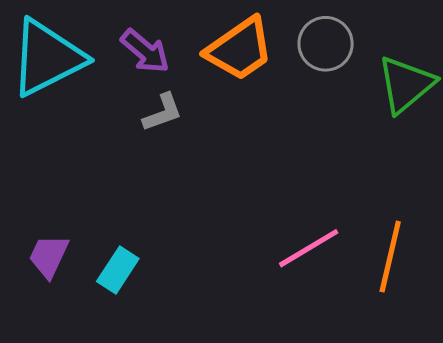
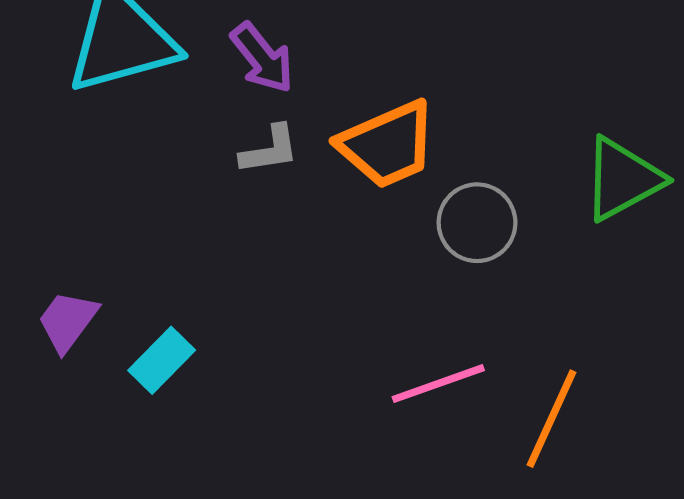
gray circle: (326, 44) -> (477, 223), moved
orange trapezoid: (240, 49) -> (387, 145), moved

